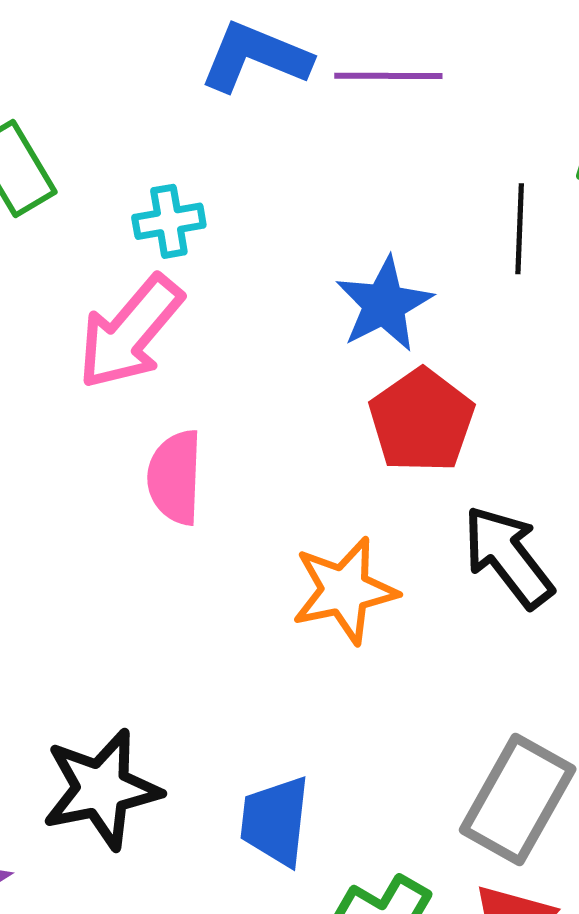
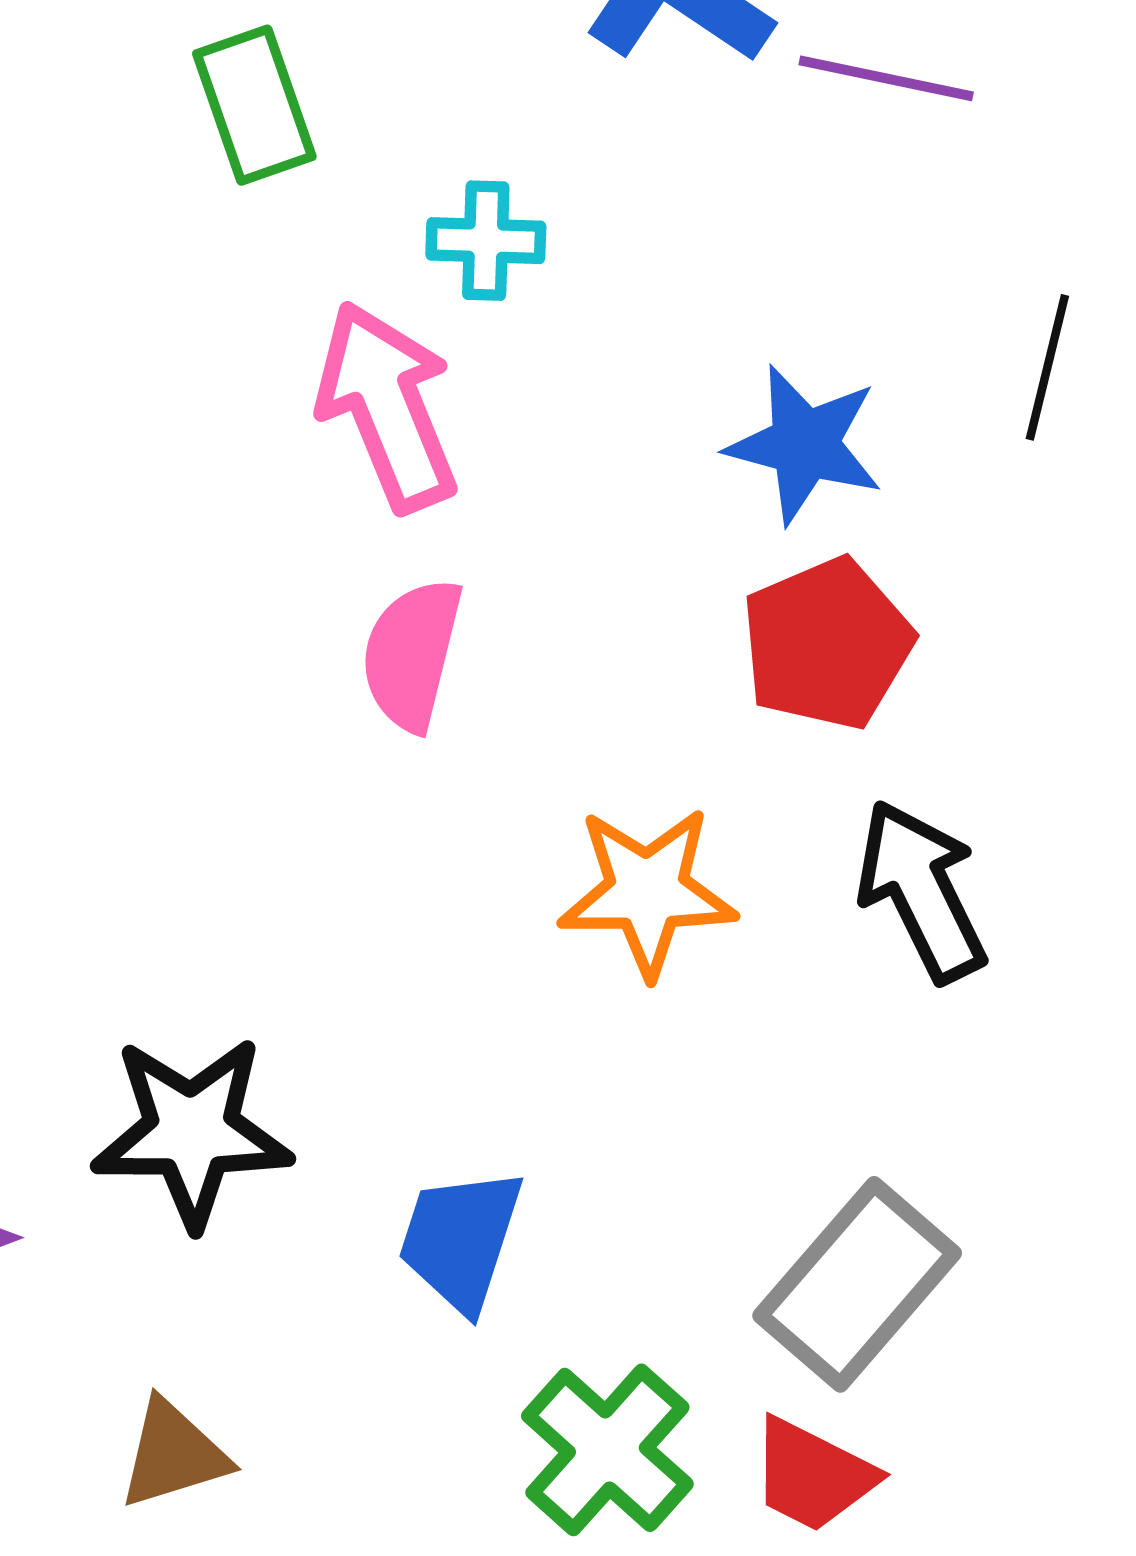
blue star: (384, 304) -> (805, 444), turned 30
pink arrow: (130, 332) -> (387, 406), turned 106

